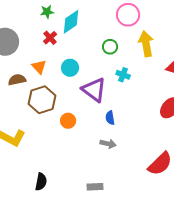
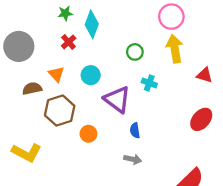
pink circle: (128, 15) -> (171, 17), moved
cyan diamond: (71, 22) -> (92, 24), turned -35

